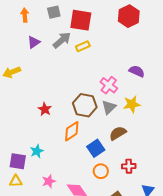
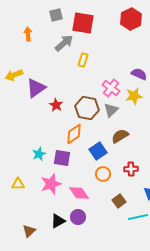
orange arrow: (25, 15) -> (28, 34), moved
purple triangle: (34, 42) -> (36, 88), moved, size x1.5
yellow rectangle: (83, 46) -> (83, 60), moved, turned -48
yellow star: (132, 104) -> (134, 96), moved
red star: (45, 109) -> (56, 105), moved
purple square: (18, 161) -> (62, 158), moved
pink star: (49, 181) -> (51, 184), size x1.5

